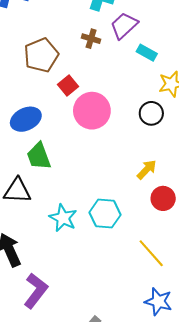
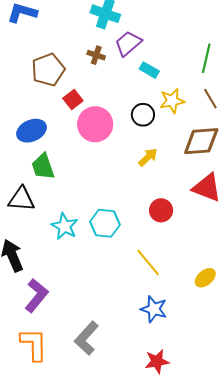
black circle: (151, 113) -> (143, 115), moved
yellow arrow: (147, 170) -> (148, 157), moved

